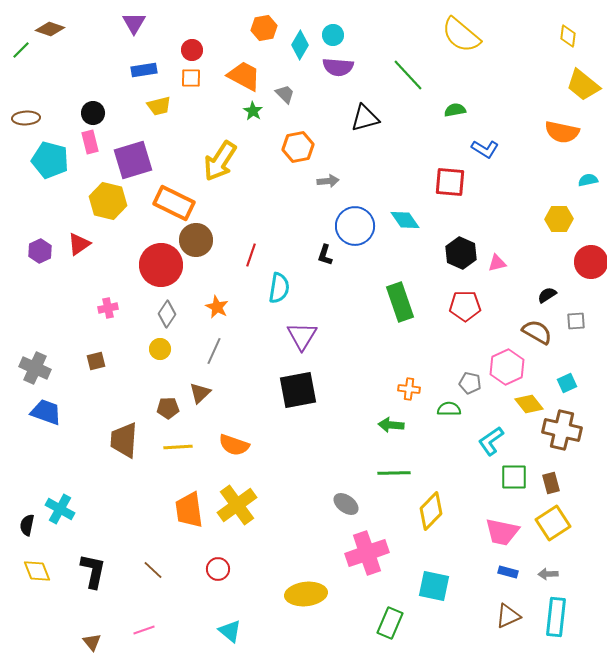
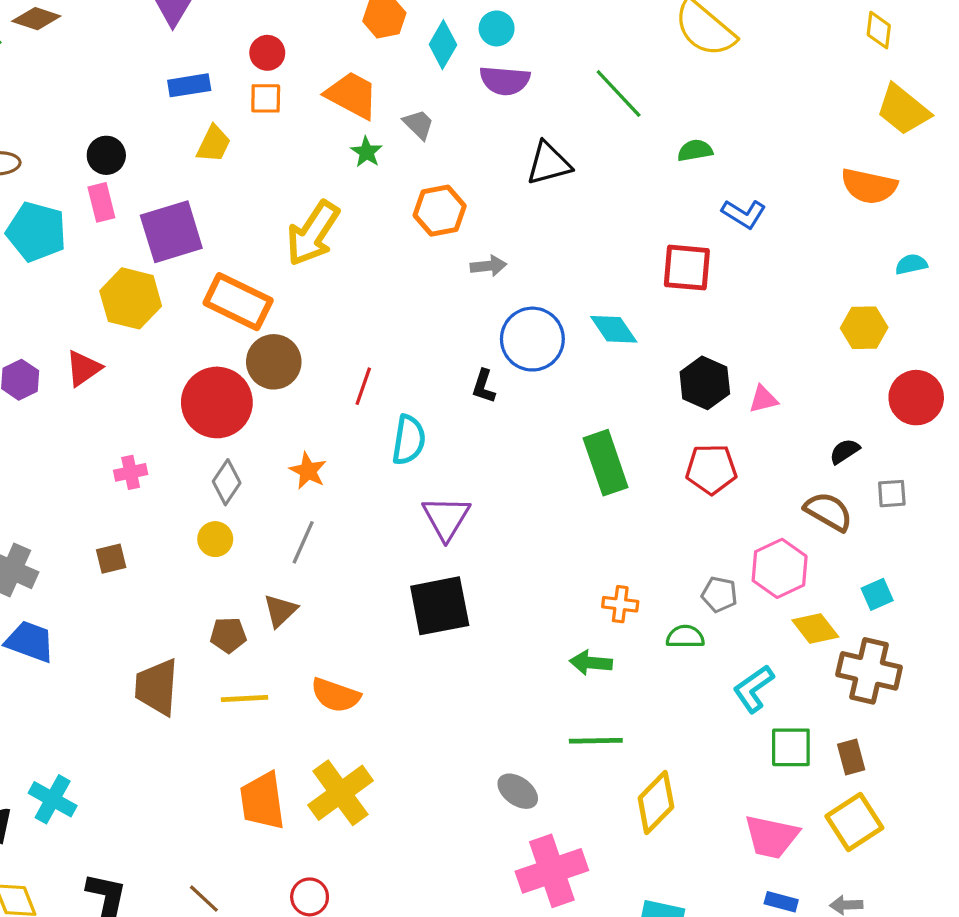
yellow trapezoid: (159, 106) -> (214, 144), turned -50

